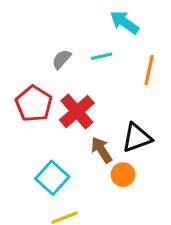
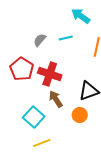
red cross: (77, 112) -> (50, 74), turned -30
brown arrow: (101, 150) -> (56, 99), moved

